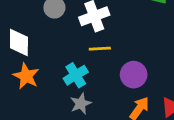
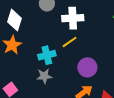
yellow line: (100, 49) -> (70, 42), turned -49

